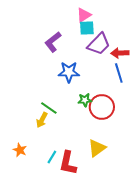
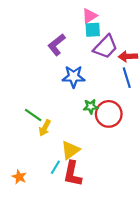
green line: (49, 108) -> (33, 115), moved
yellow triangle: (97, 148) -> (70, 150), moved
orange star: (20, 150) -> (19, 177), moved

